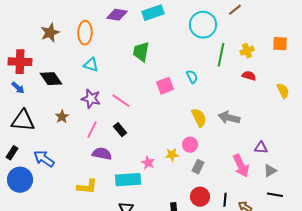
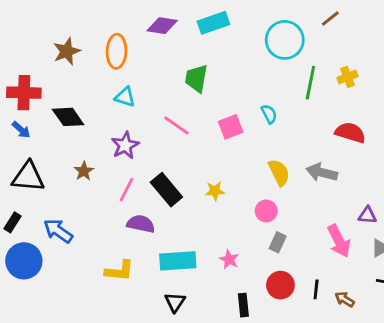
red semicircle: (249, 76) -> (350, 133), moved, size x1.5
purple star: (91, 99) -> (125, 145), turned 30
pink line: (121, 101) -> (176, 125), moved
black rectangle: (120, 130) -> (166, 190), size x1.6
yellow star: (172, 155) -> (215, 191), moved
pink star: (148, 163) -> (229, 259), moved

